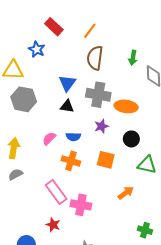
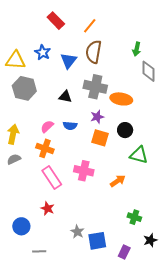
blue star: (37, 49) -> (43, 52), moved
green arrow: (133, 58) -> (137, 49), moved
blue triangle: (67, 83) -> (69, 61), moved
orange square: (106, 160) -> (100, 138), moved
orange cross: (71, 161) -> (45, 148), moved
pink cross: (81, 205) -> (84, 171), moved

